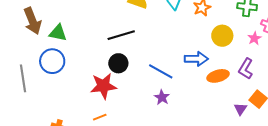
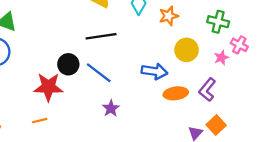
black line: (121, 35) -> (101, 36), moved
blue line: (161, 71) -> (99, 73), moved

